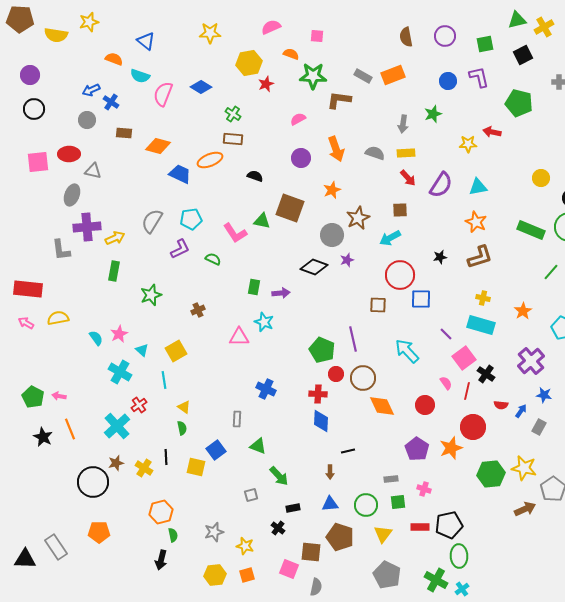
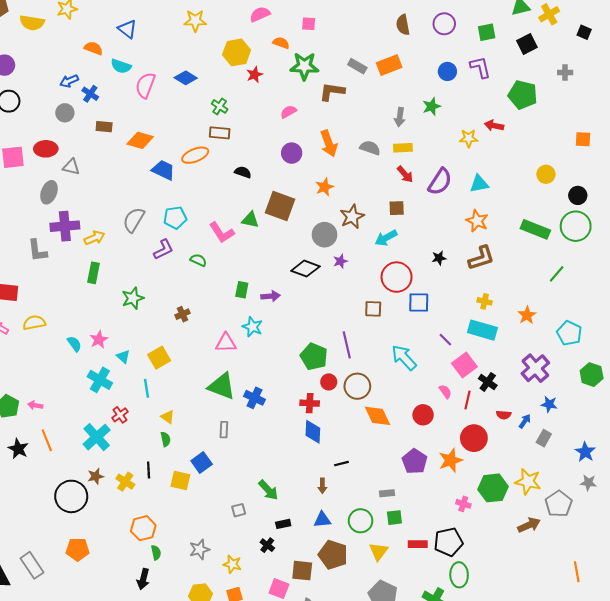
green triangle: (258, 446) -> (222, 386), moved, size x1.6
pink cross: (424, 489) -> (463, 504), moved

